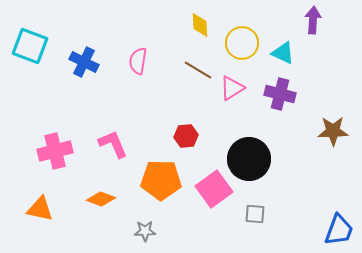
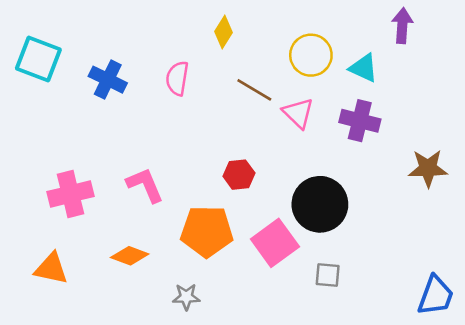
yellow diamond: (200, 25) -> (224, 32), moved, turned 35
pink triangle: (232, 88) -> (298, 113), turned -44

